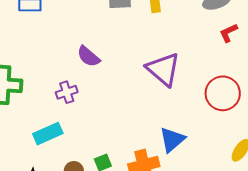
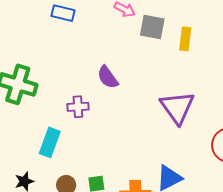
cyan rectangle: (48, 134) -> (50, 142), turned -60

